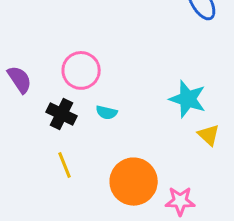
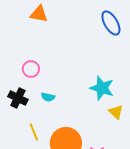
pink circle: (81, 70) -> (31, 69), size x0.7
yellow line: (65, 165) -> (34, 132), moved

